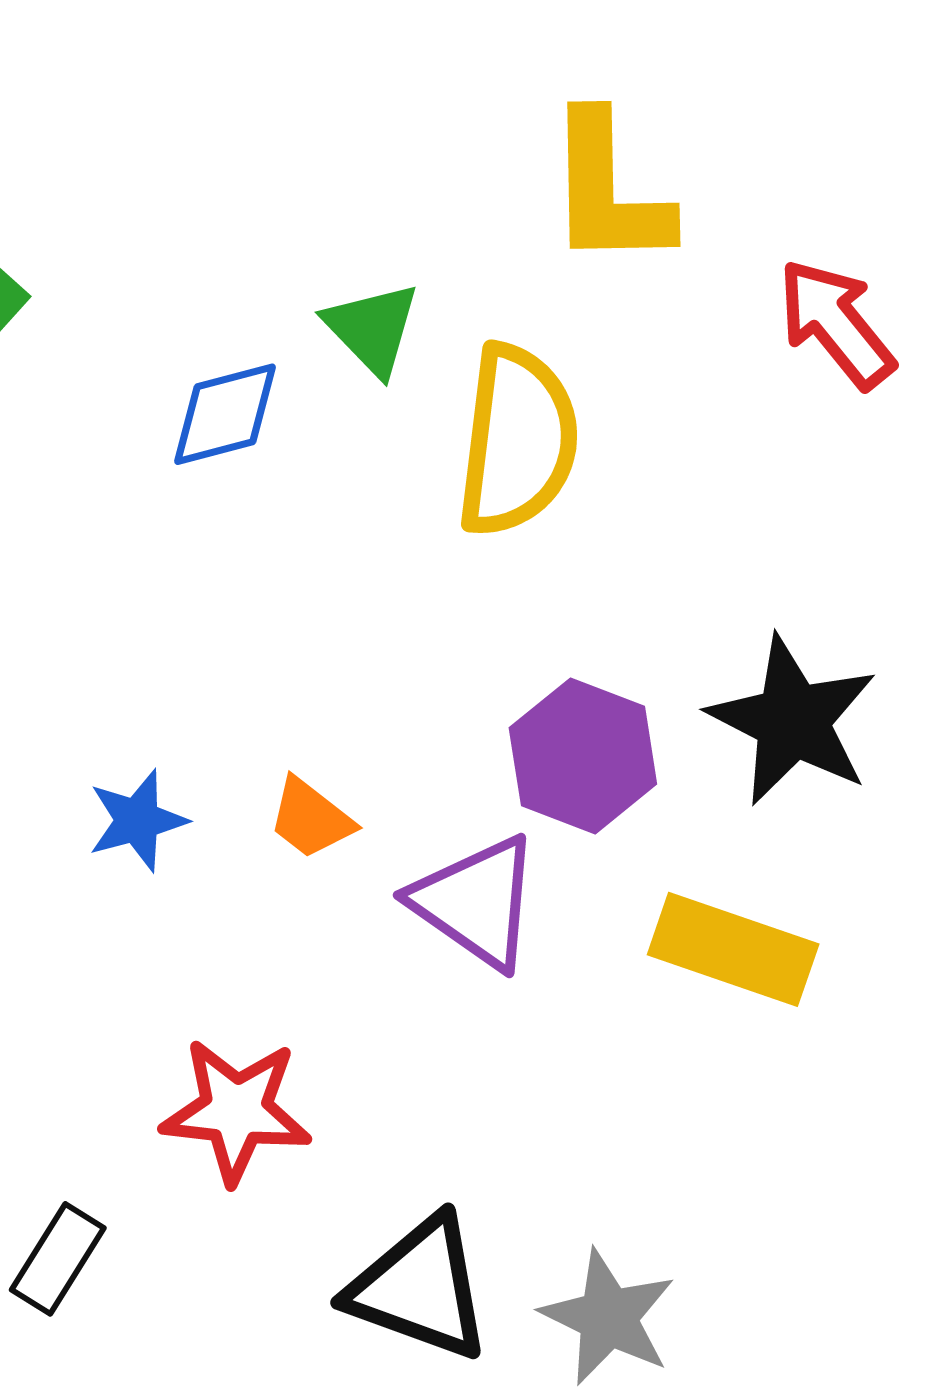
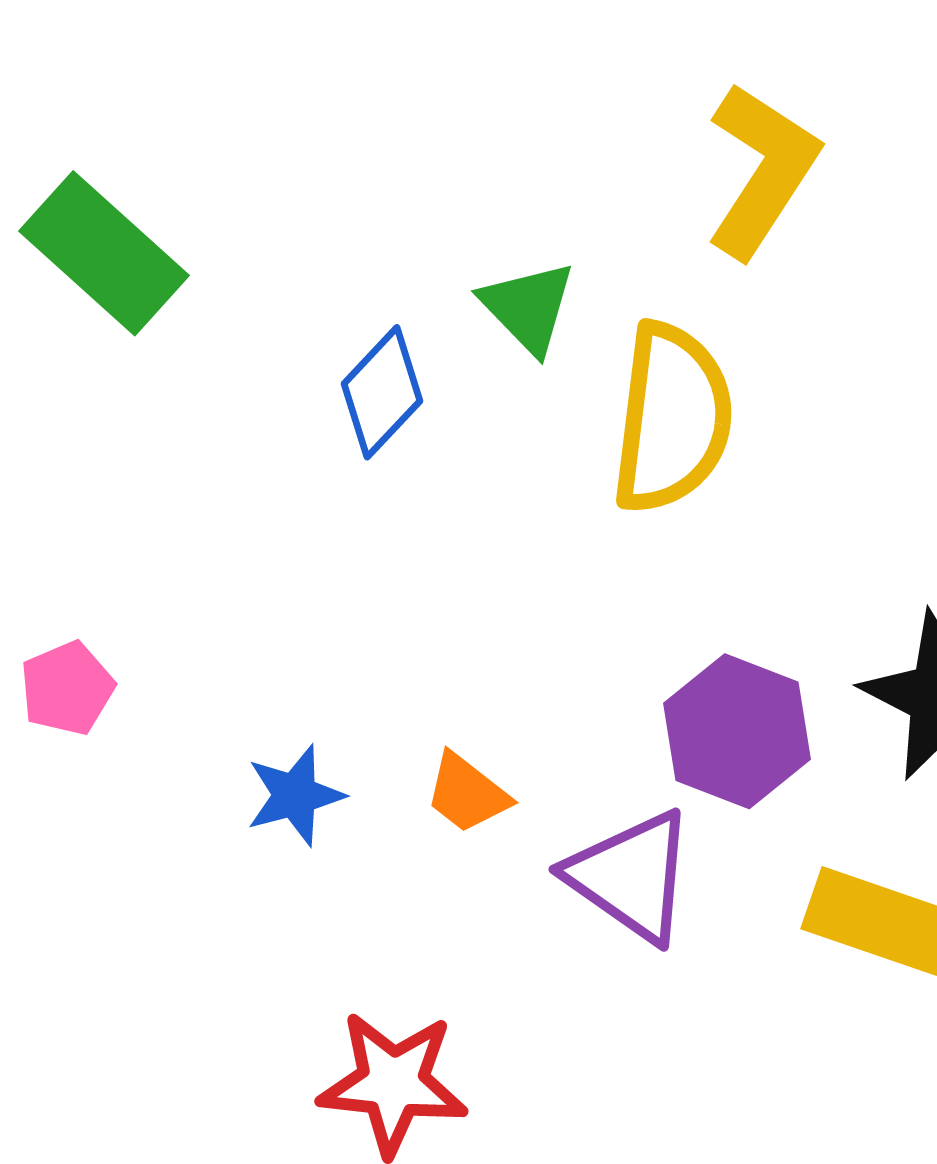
yellow L-shape: (608, 190) -> (762, 170), turned -146
blue diamond: (225, 414) -> (382, 392), turned -32

